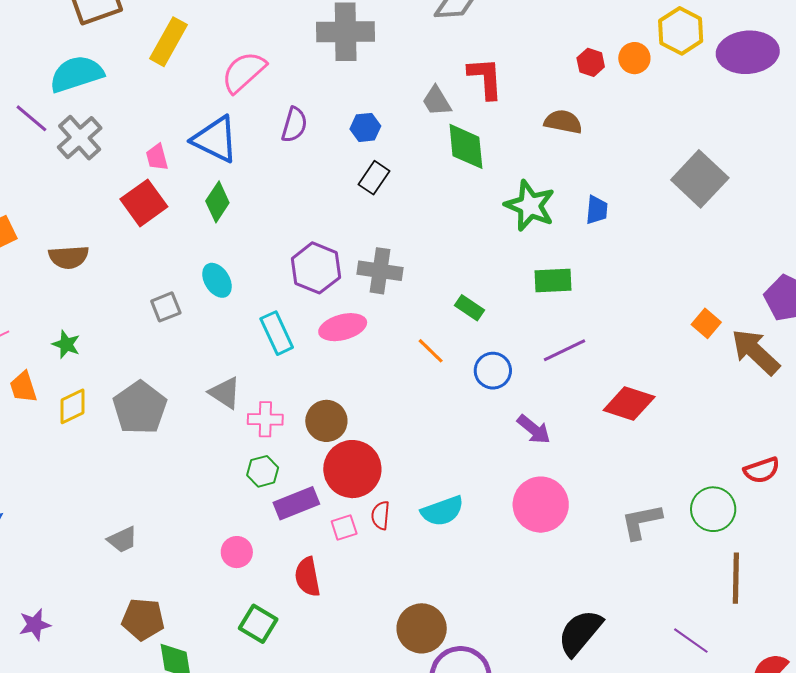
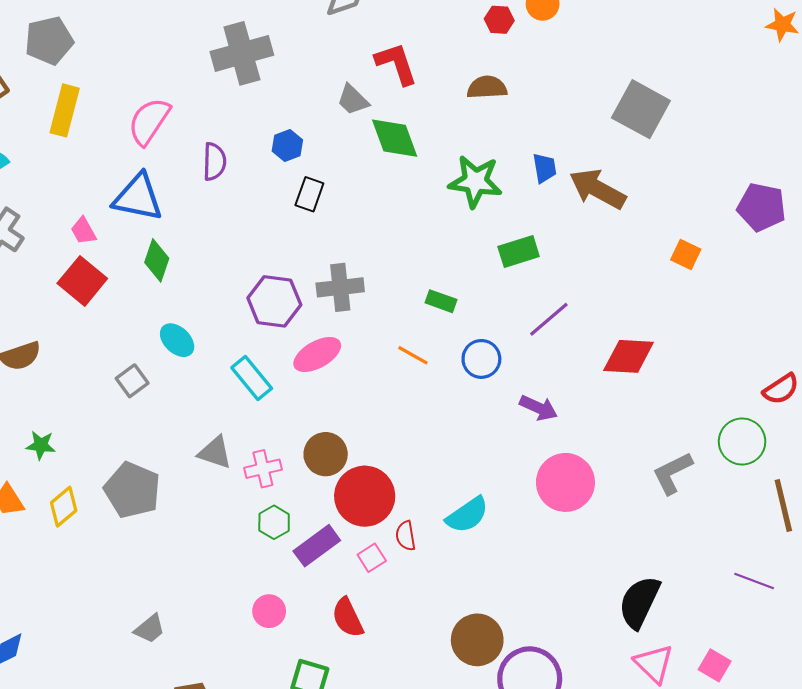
brown arrow: (755, 352) -> (597, 189), moved

